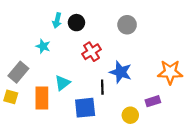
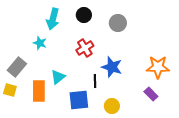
cyan arrow: (57, 20) -> (53, 19), size x1.5
black circle: (76, 23) -> (84, 15), moved
purple rectangle: (153, 101) -> (151, 94), moved, turned 64
yellow circle: (130, 115) -> (112, 106), moved

